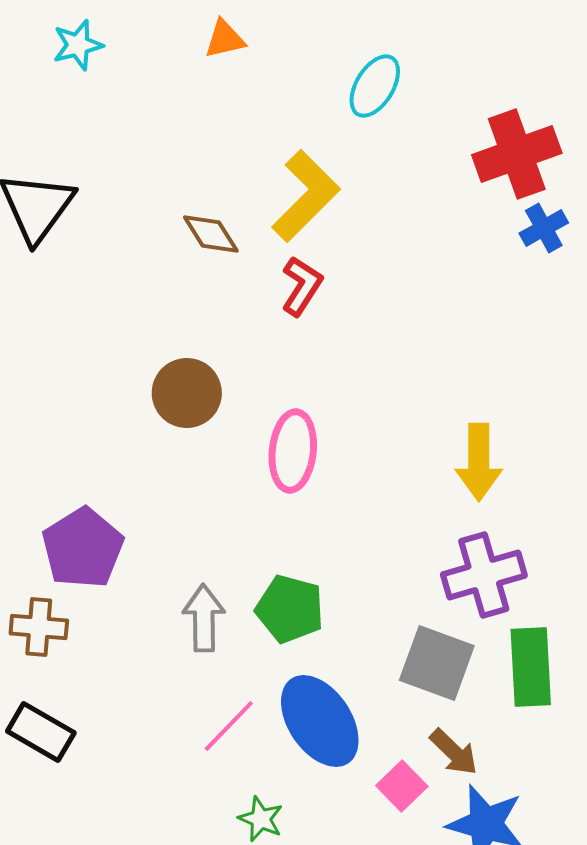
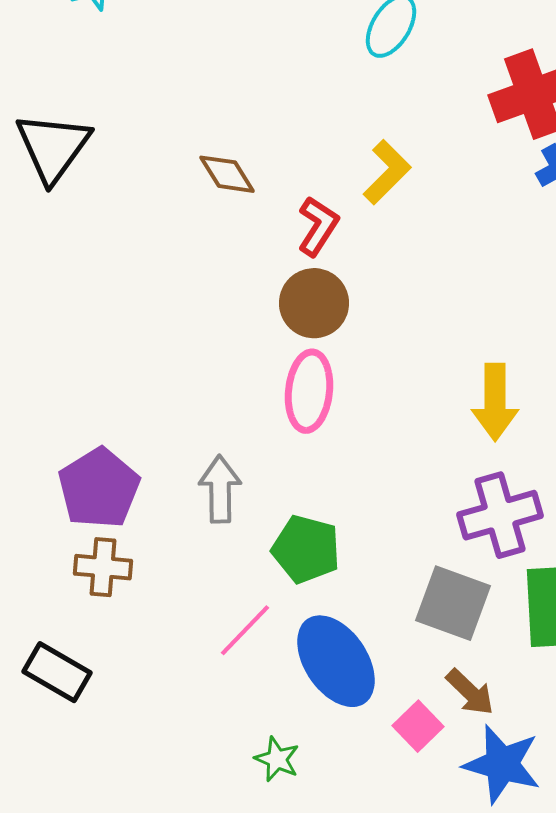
yellow L-shape: (306, 196) -> (387, 172), moved, size x0.7
brown circle: (187, 393) -> (314, 303), moved
gray arrow: (204, 618) -> (220, 489), moved
brown cross: (39, 627) -> (103, 567), moved
pink line: (229, 726) -> (245, 630), moved

